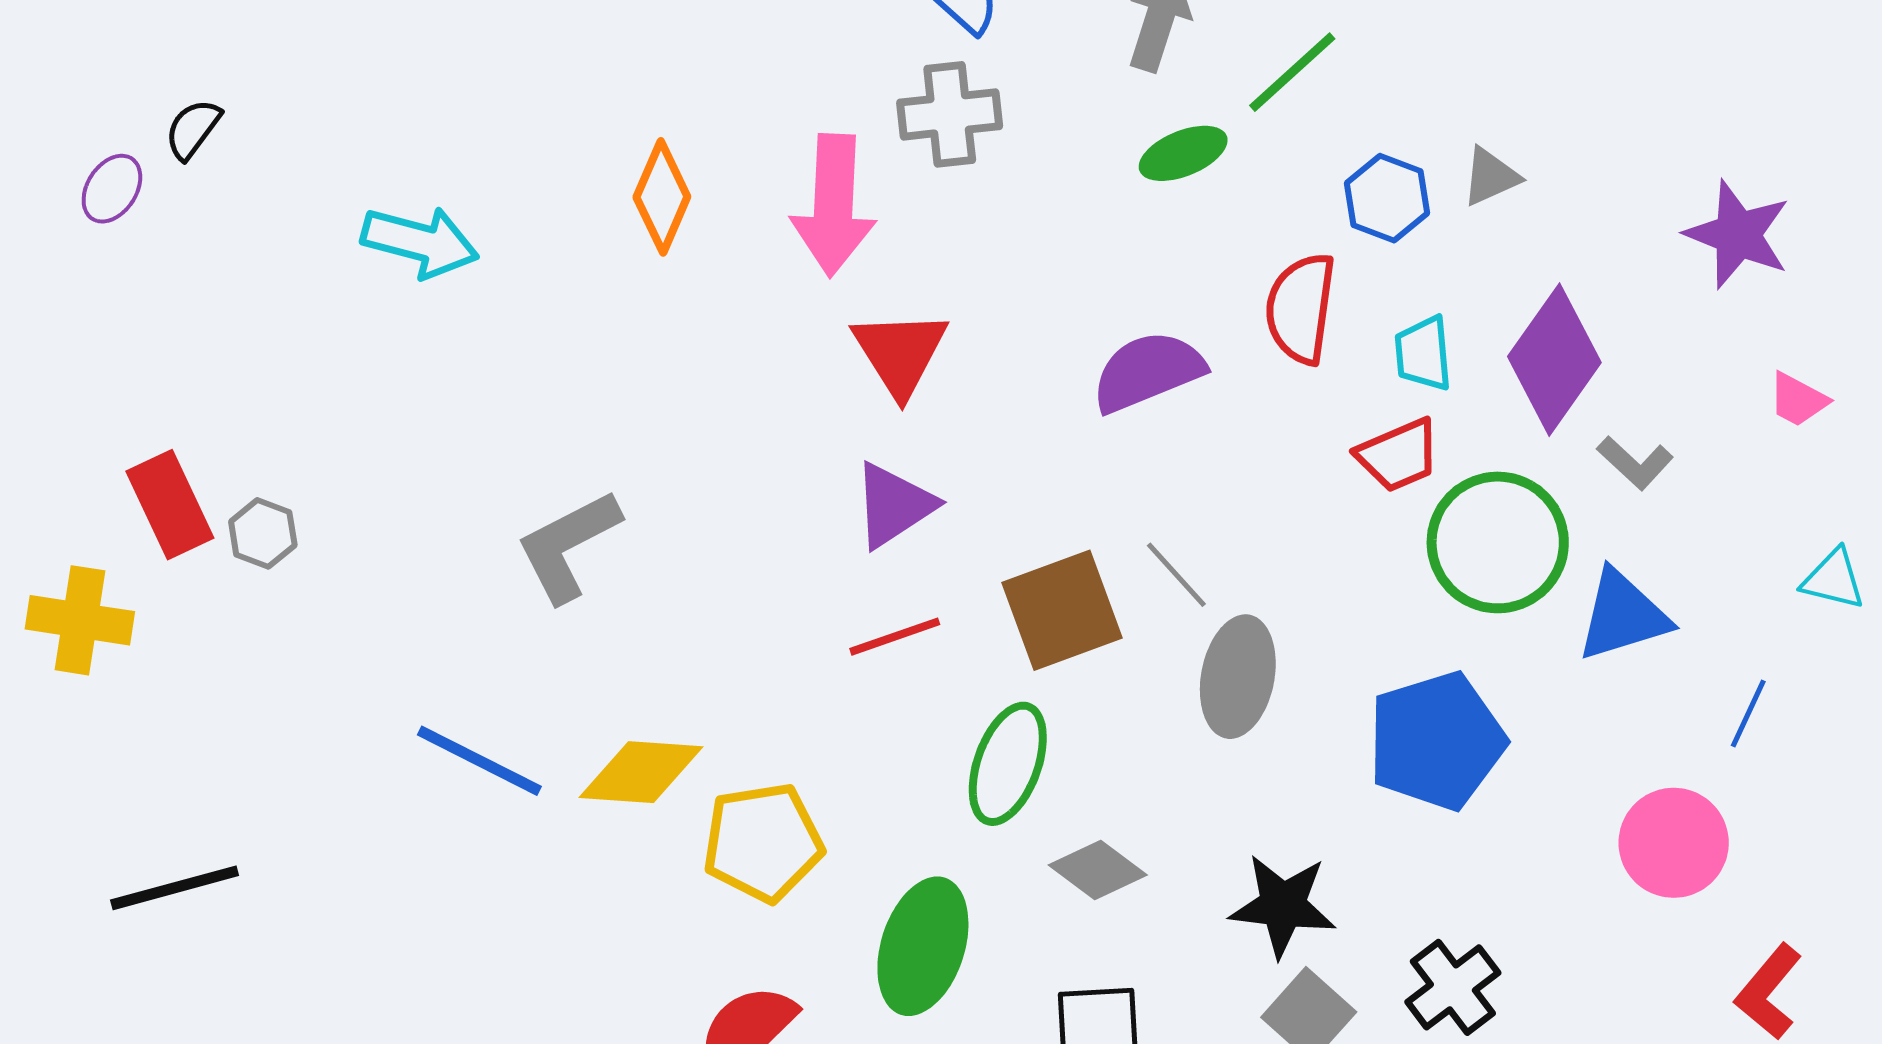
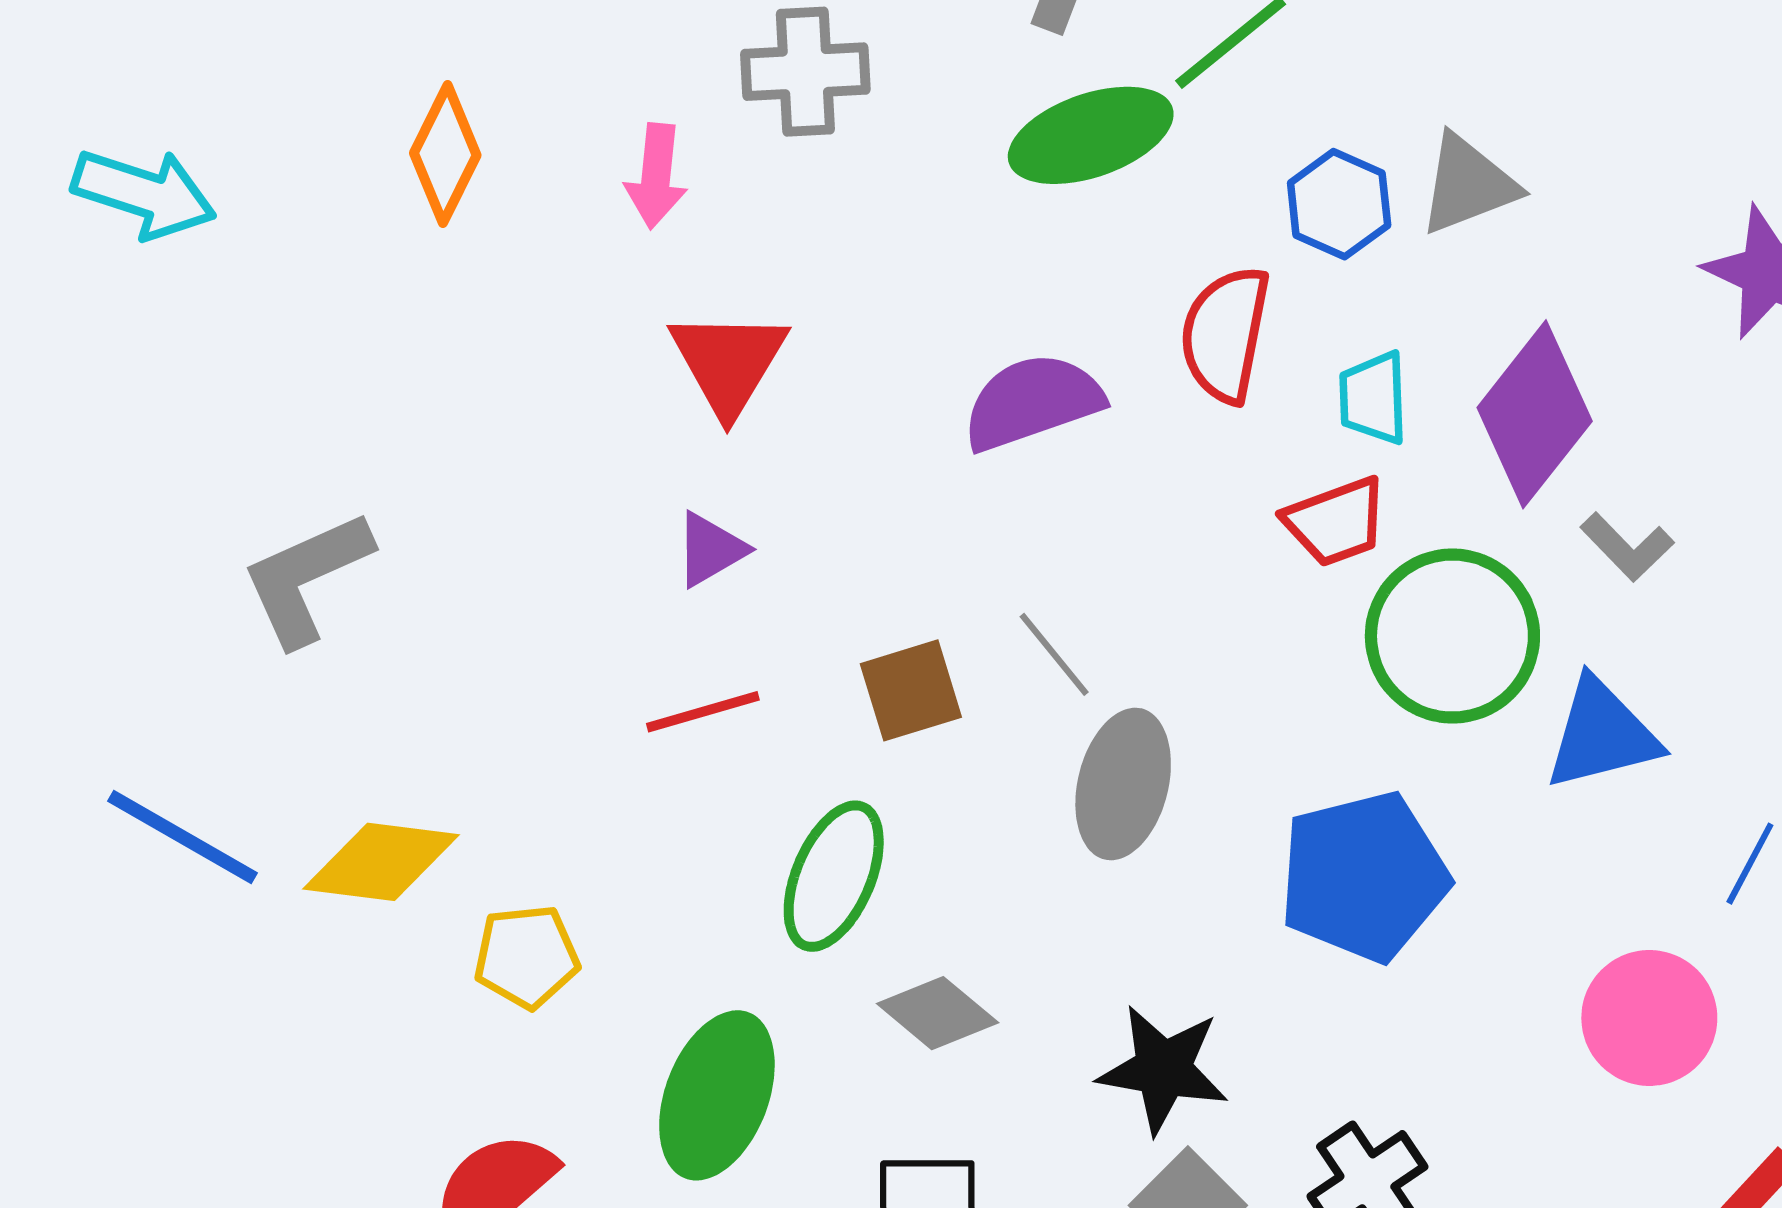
green ellipse: (1183, 153) -> (1091, 135), size x1.5
gray triangle: (1491, 177) -> (1468, 185), size x1.4
pink arrow: (833, 205) -> (656, 176), size x0.6
purple triangle: (894, 505) -> (711, 550), size x0.7
brown square: (1062, 610) -> (911, 690), size x0.7
yellow pentagon: (763, 842) -> (527, 957), size x0.7

